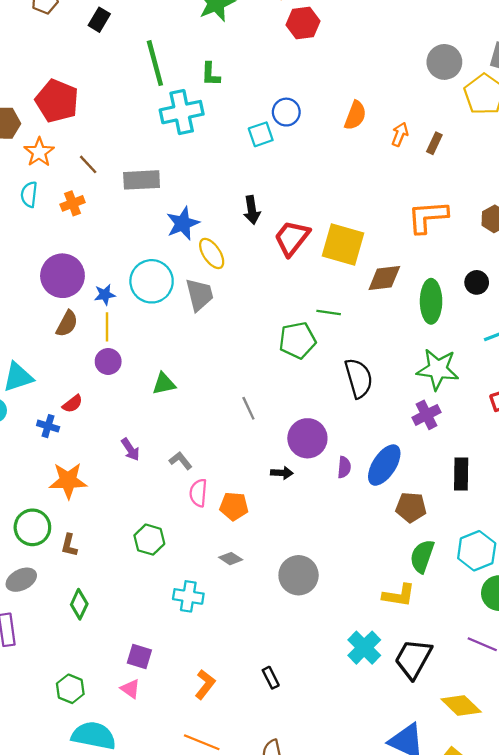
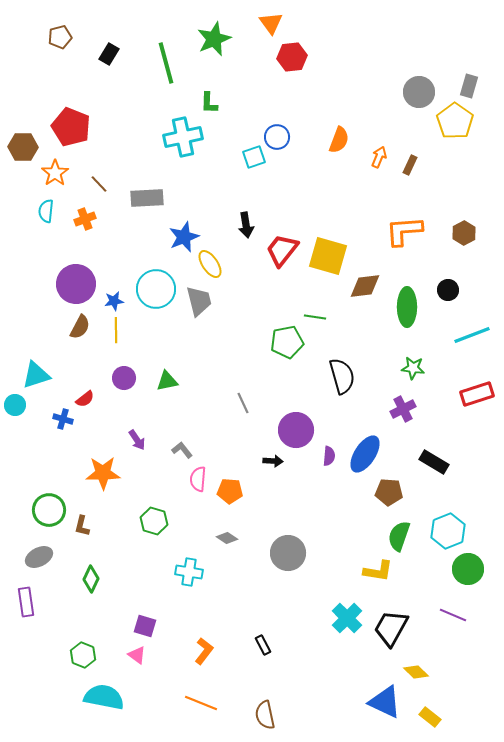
green line: (155, 63) -> (166, 63), moved
purple circle: (108, 361) -> (124, 378), moved
green star: (438, 369) -> (413, 368), size x0.6
black rectangle: (461, 474) -> (434, 462), turned -60
orange star: (68, 481) -> (103, 473), moved
yellow diamond: (461, 706) -> (416, 672), moved, size x0.7

